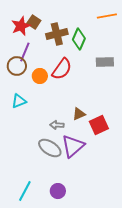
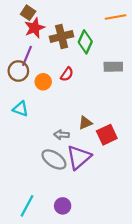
brown square: (34, 22) -> (28, 13), moved
red star: (21, 26) -> (35, 28), moved
red semicircle: (62, 69) -> (67, 74), size x0.6
cyan triangle: (19, 101) -> (21, 109), turned 42

